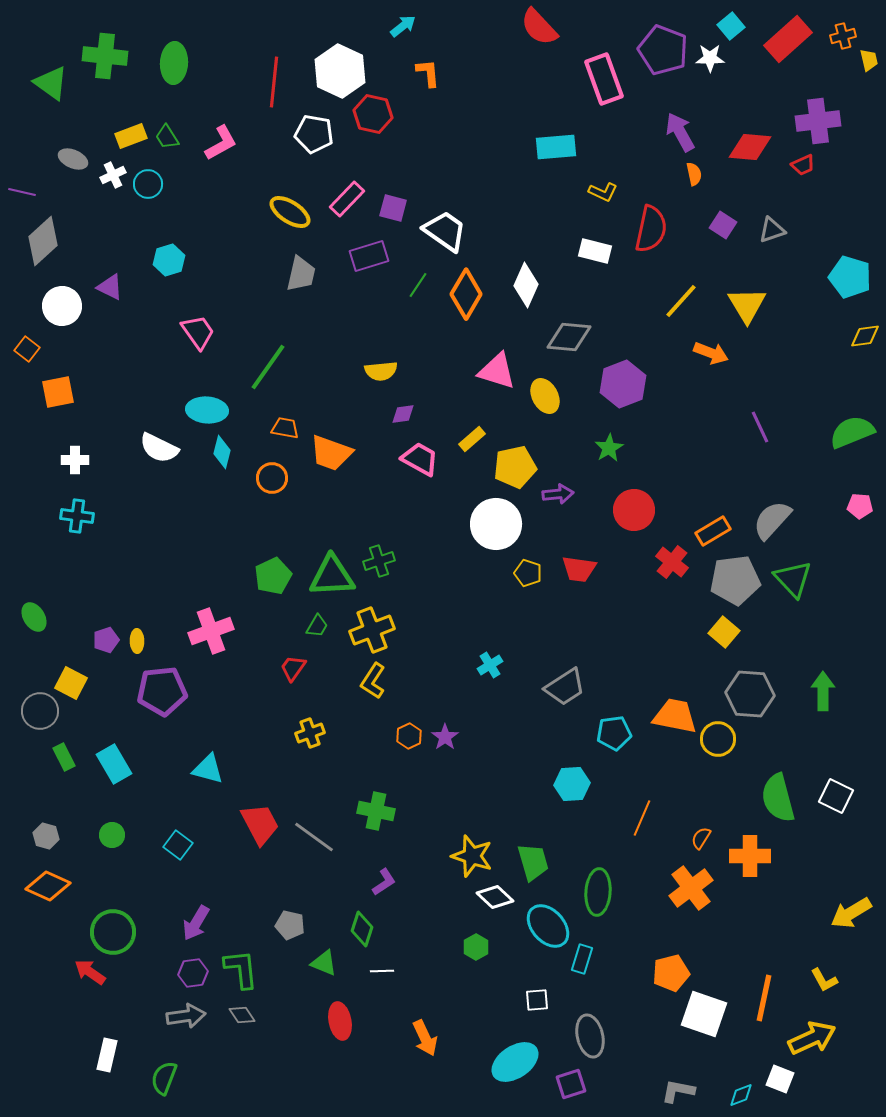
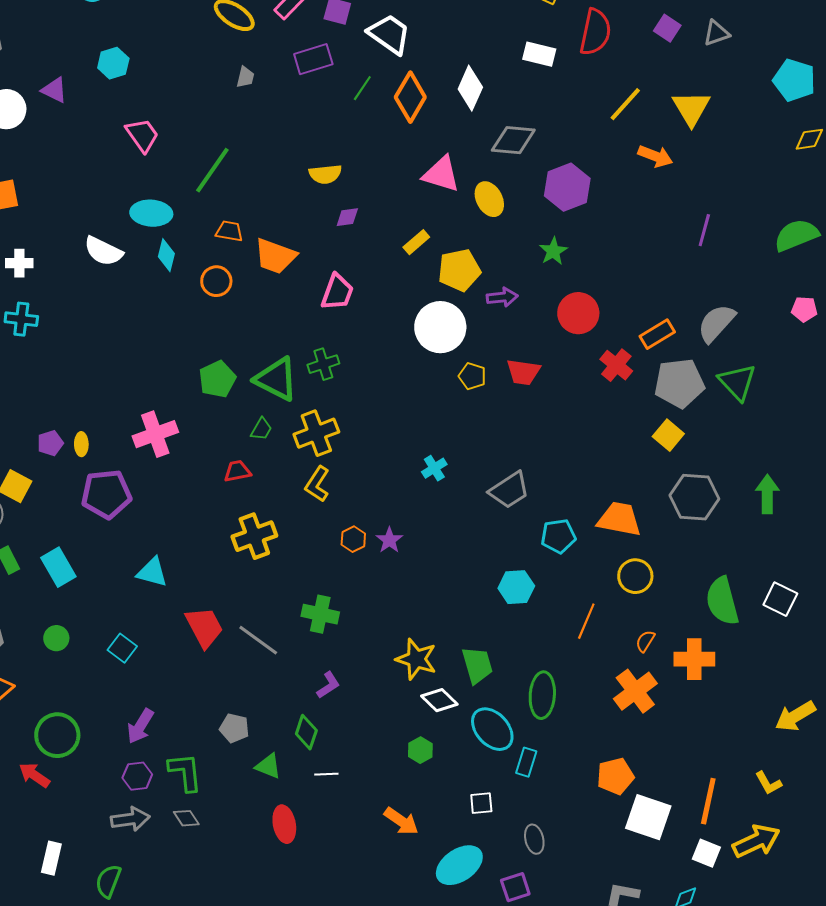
gray trapezoid: (301, 274) -> (245, 77), size x0.6
purple line: (760, 427) -> (704, 230), turned 40
pink trapezoid: (420, 459) -> (337, 292), moved, turned 81
green triangle: (332, 576) -> (276, 379), turned 30
red trapezoid: (293, 668) -> (237, 471), turned 44
yellow cross: (310, 733) -> (254, 536), size x1.5
yellow circle: (718, 739) -> (635, 576), moved
gray ellipse: (590, 1036) -> (534, 839), size x0.7
orange arrow: (425, 1038) -> (401, 821), moved, turned -30
white square: (780, 1079) -> (706, 853), moved

